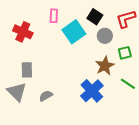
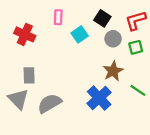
cyan square: (74, 32) -> (80, 34), size x0.7
green square: (125, 53) -> (136, 47), moved
gray semicircle: (46, 96) -> (50, 103), size x1.6

